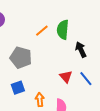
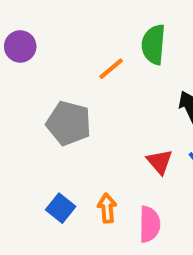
green semicircle: (63, 30) -> (154, 44), moved
blue square: (18, 88) -> (61, 208), moved, turned -32

